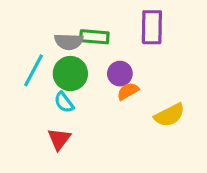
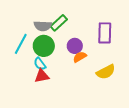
purple rectangle: (152, 27) -> (105, 33), moved
green rectangle: (94, 37) -> (59, 23), turned -48
red triangle: (59, 139) -> (42, 76), moved, turned 42

